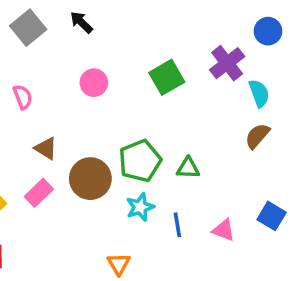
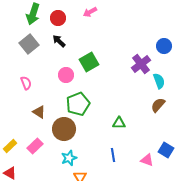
green square: (167, 77) -> (89, 62), moved
green pentagon: (140, 161) -> (78, 104), moved
pink rectangle: (39, 193) -> (35, 146), moved
cyan star: (140, 207) -> (69, 158), moved
pink triangle: (224, 230) -> (147, 160), moved

